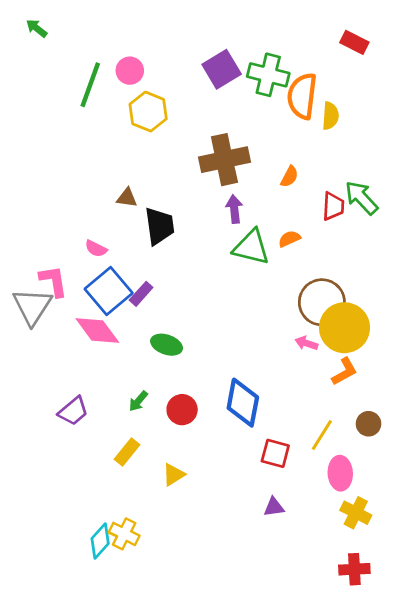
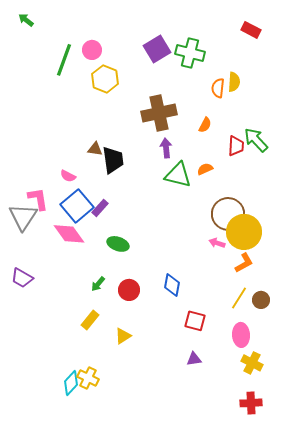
orange semicircle: (302, 96) -> (218, 88), moved, size x0.6
brown triangle: (127, 198) -> (95, 149), moved
blue diamond: (243, 403) -> (172, 285), size x0.7
purple trapezoid: (73, 411) -> (22, 278), moved, turned 70
yellow line: (322, 435) -> (239, 298), moved

